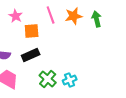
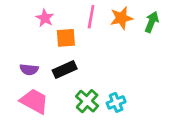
pink line: (51, 15) -> (91, 17), turned 30
green arrow: (97, 19) -> (152, 22), turned 35

